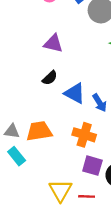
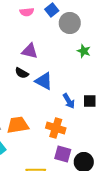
black semicircle: (50, 78) -> (22, 73), moved, turned 72
blue triangle: (75, 93) -> (44, 81), moved

